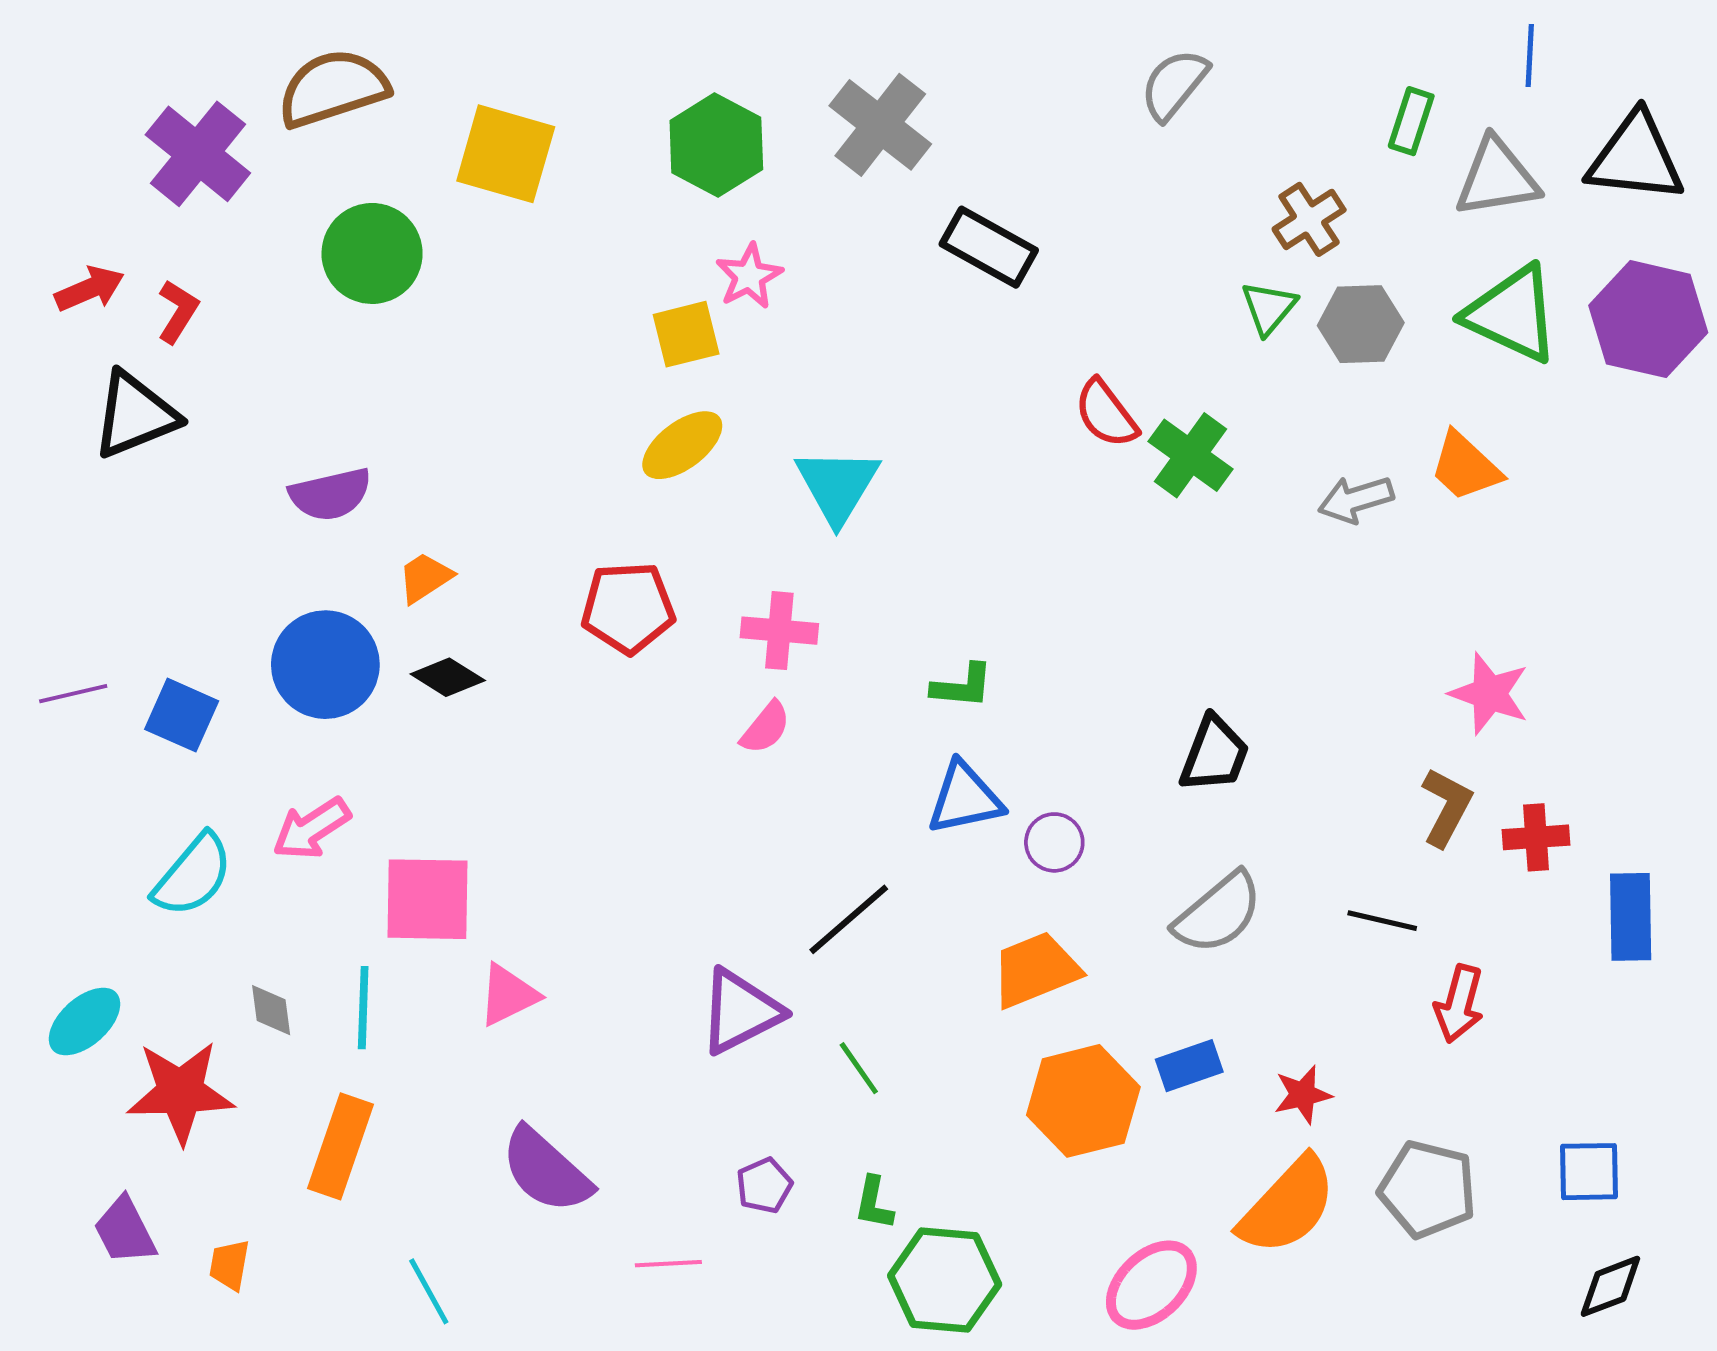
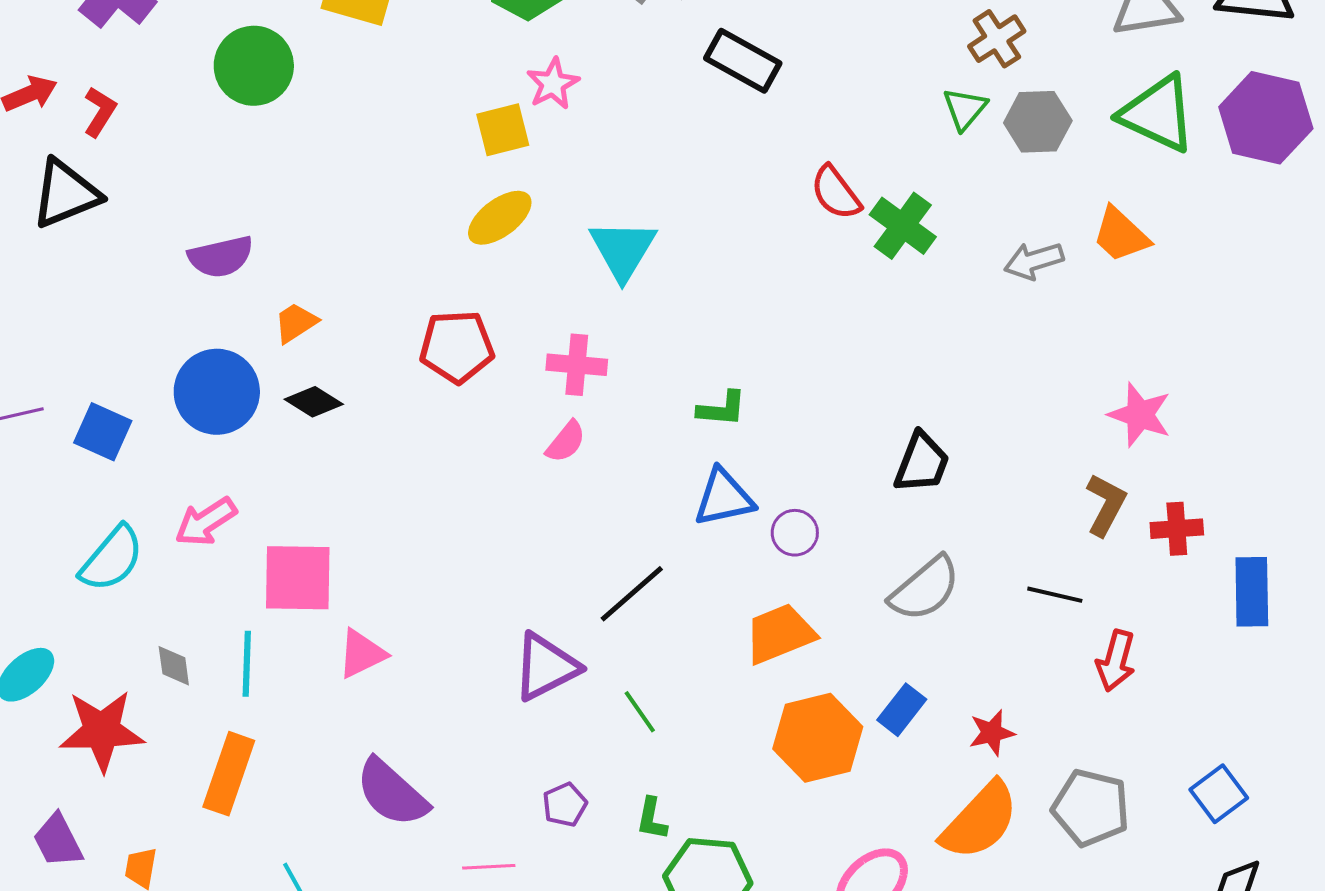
blue rectangle: (1189, 1066) -> (902, 710), turned -33
blue square: (1589, 1172) -> (1219, 794), turned -36

